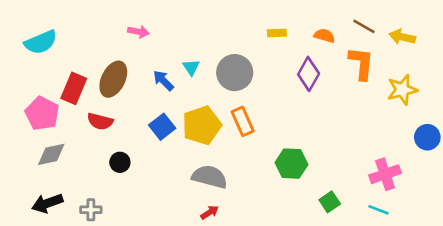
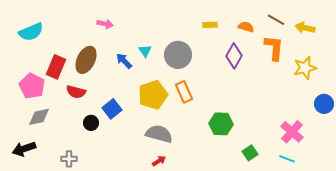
blue square: (162, 127) -> (112, 109), moved
pink cross: (385, 174) -> (292, 132), turned -30
black arrow: (47, 203) -> (24, 149), moved

